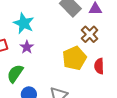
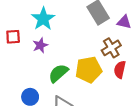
red semicircle: (99, 66) -> (120, 70), moved
green semicircle: (15, 74) -> (58, 73), moved

